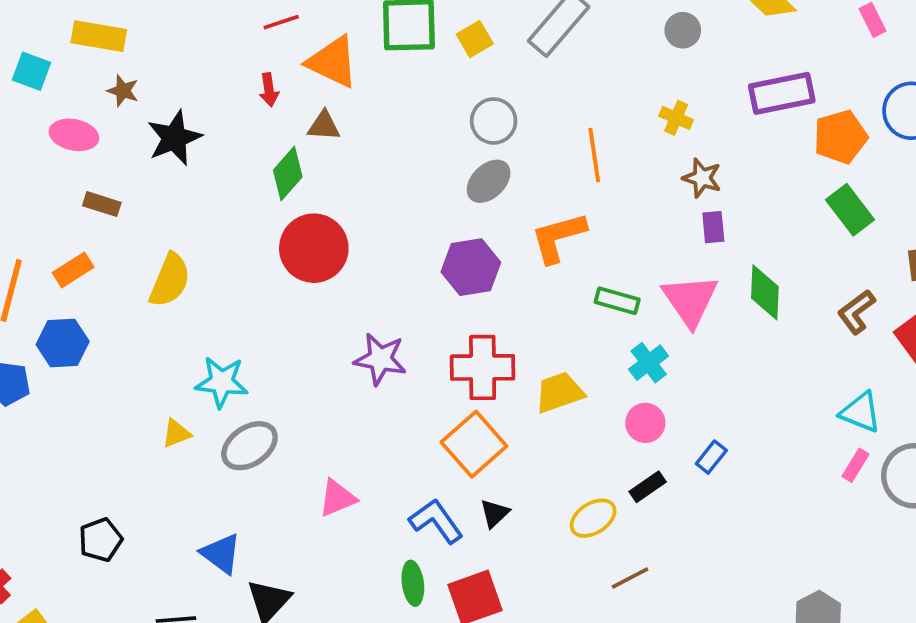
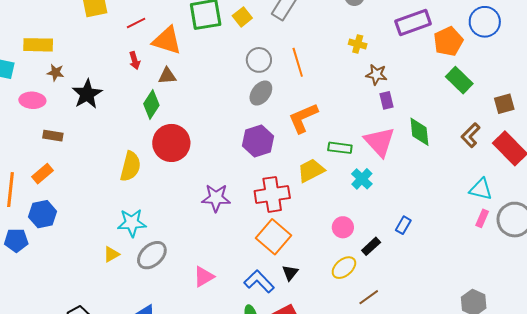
orange line: (594, 155) -> (298, 62), moved
yellow semicircle: (170, 280) -> (130, 166), moved
yellow trapezoid: (559, 392) -> (311, 170), moved
pink circle: (645, 423) -> (343, 227), moved

